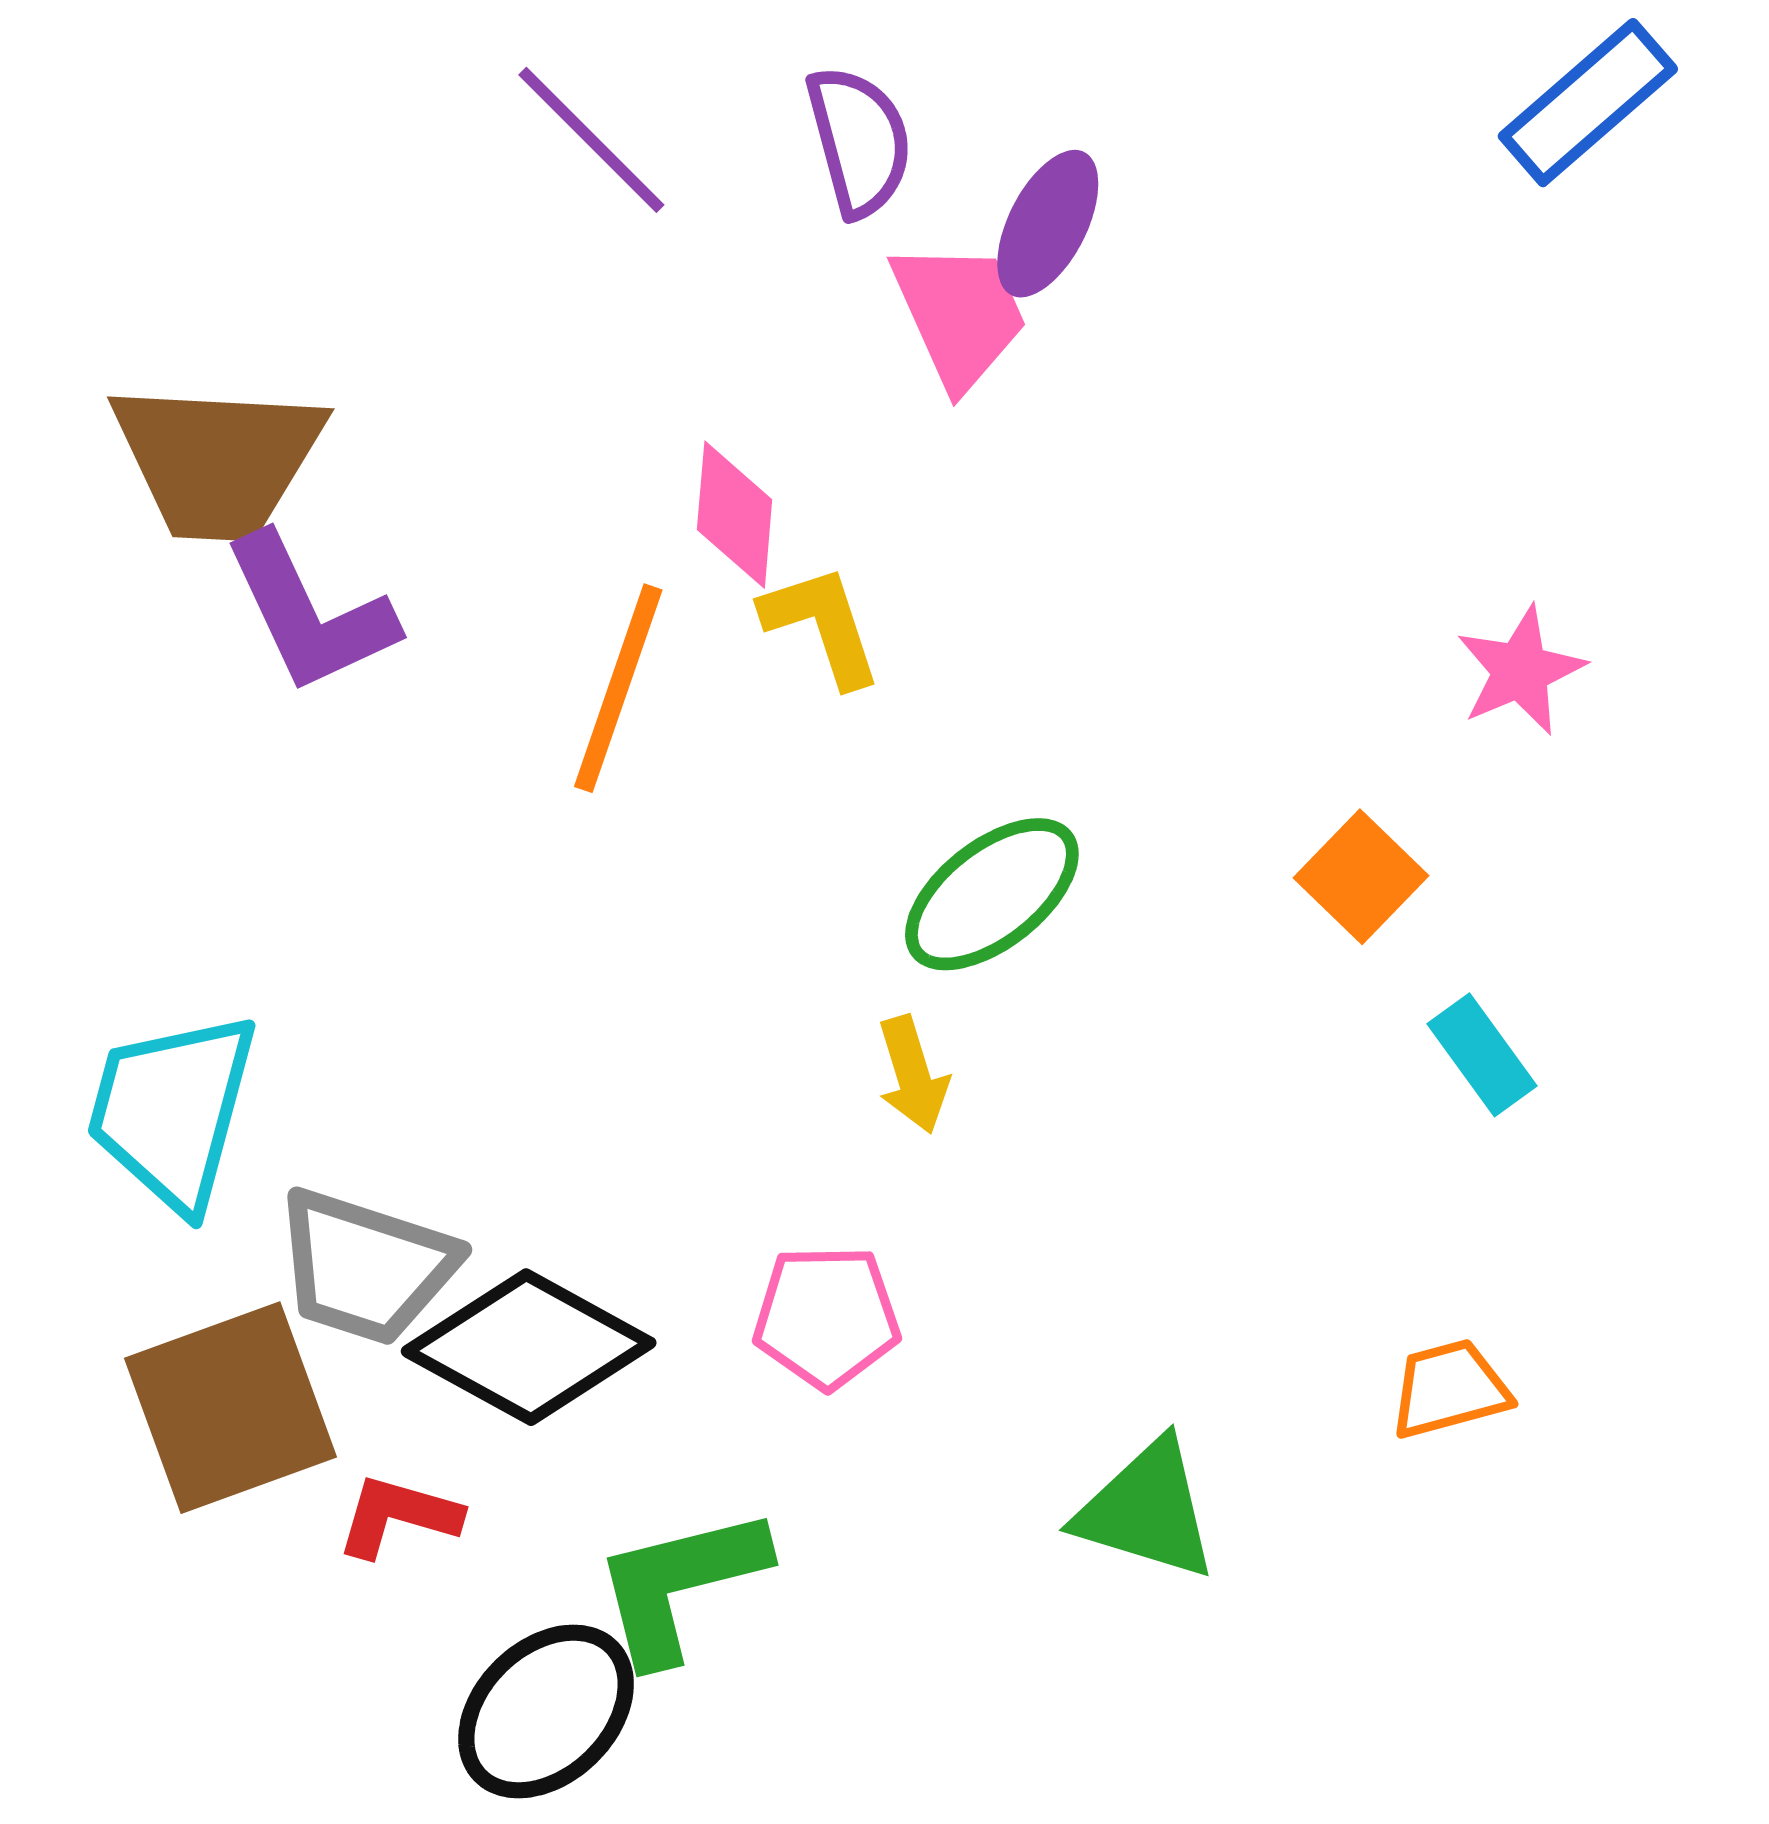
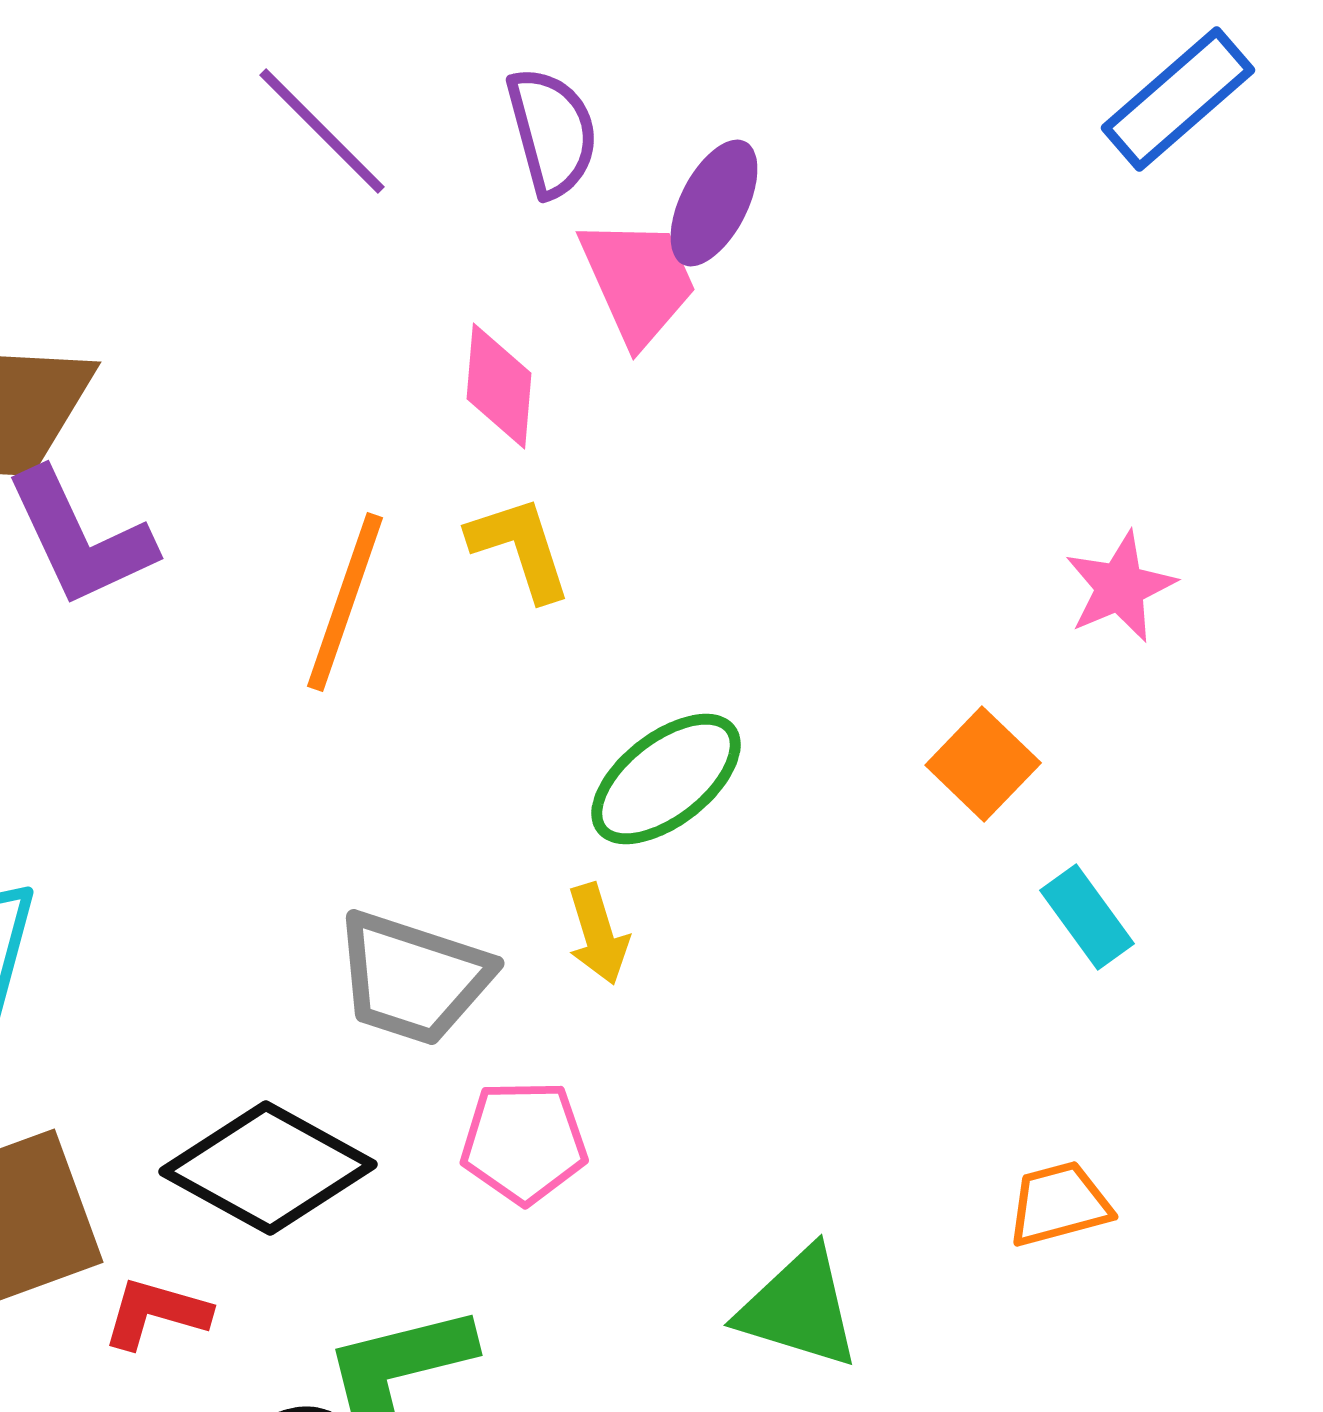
pink diamond: (735, 515) -> (499, 386), moved
gray trapezoid: (366, 1267) -> (413, 978), moved

